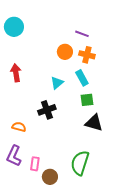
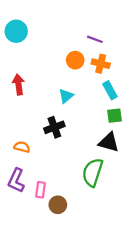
cyan rectangle: (82, 78) -> (110, 90), moved
green square: (87, 100) -> (115, 116), moved
green semicircle: (80, 163) -> (93, 172), moved

